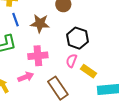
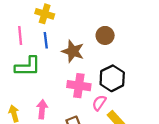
pink cross: (38, 56) -> (79, 86), moved
pink arrow: (26, 77) -> (42, 109), turned -77

